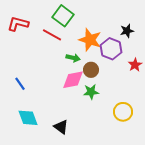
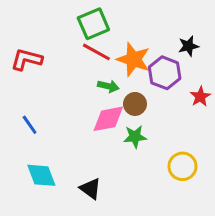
green square: (63, 16) -> (93, 24), turned 30
red L-shape: (18, 24) -> (27, 59), moved
red line: (52, 35) -> (96, 52), moved

